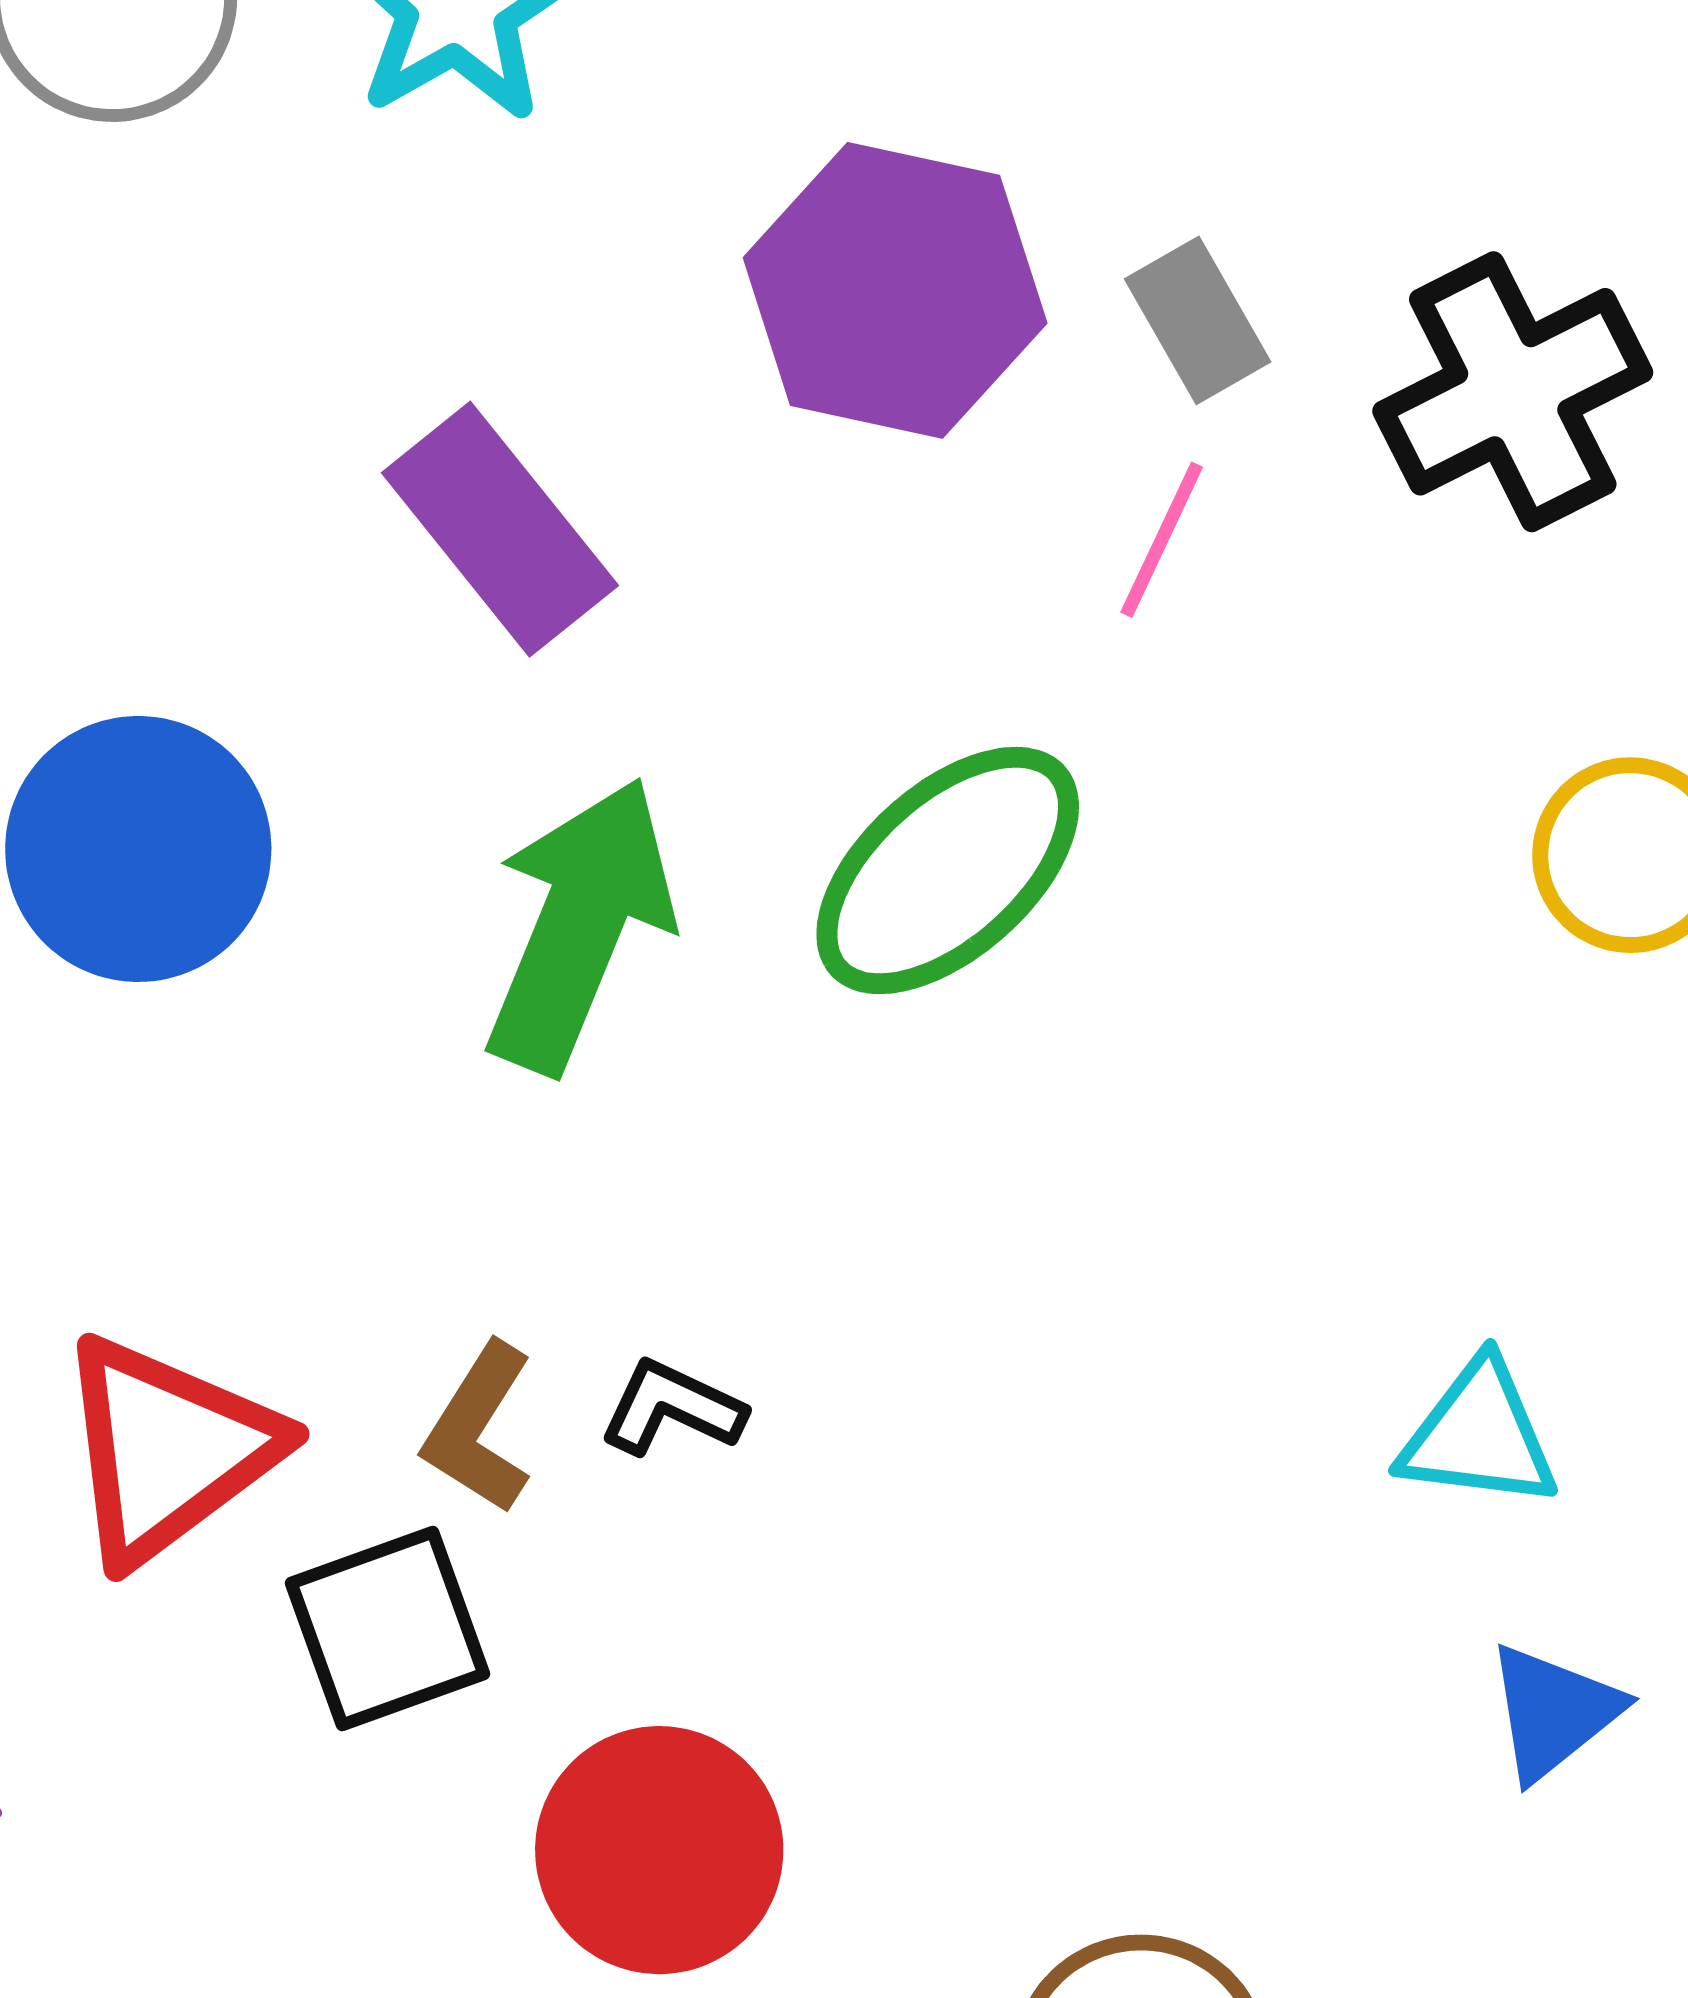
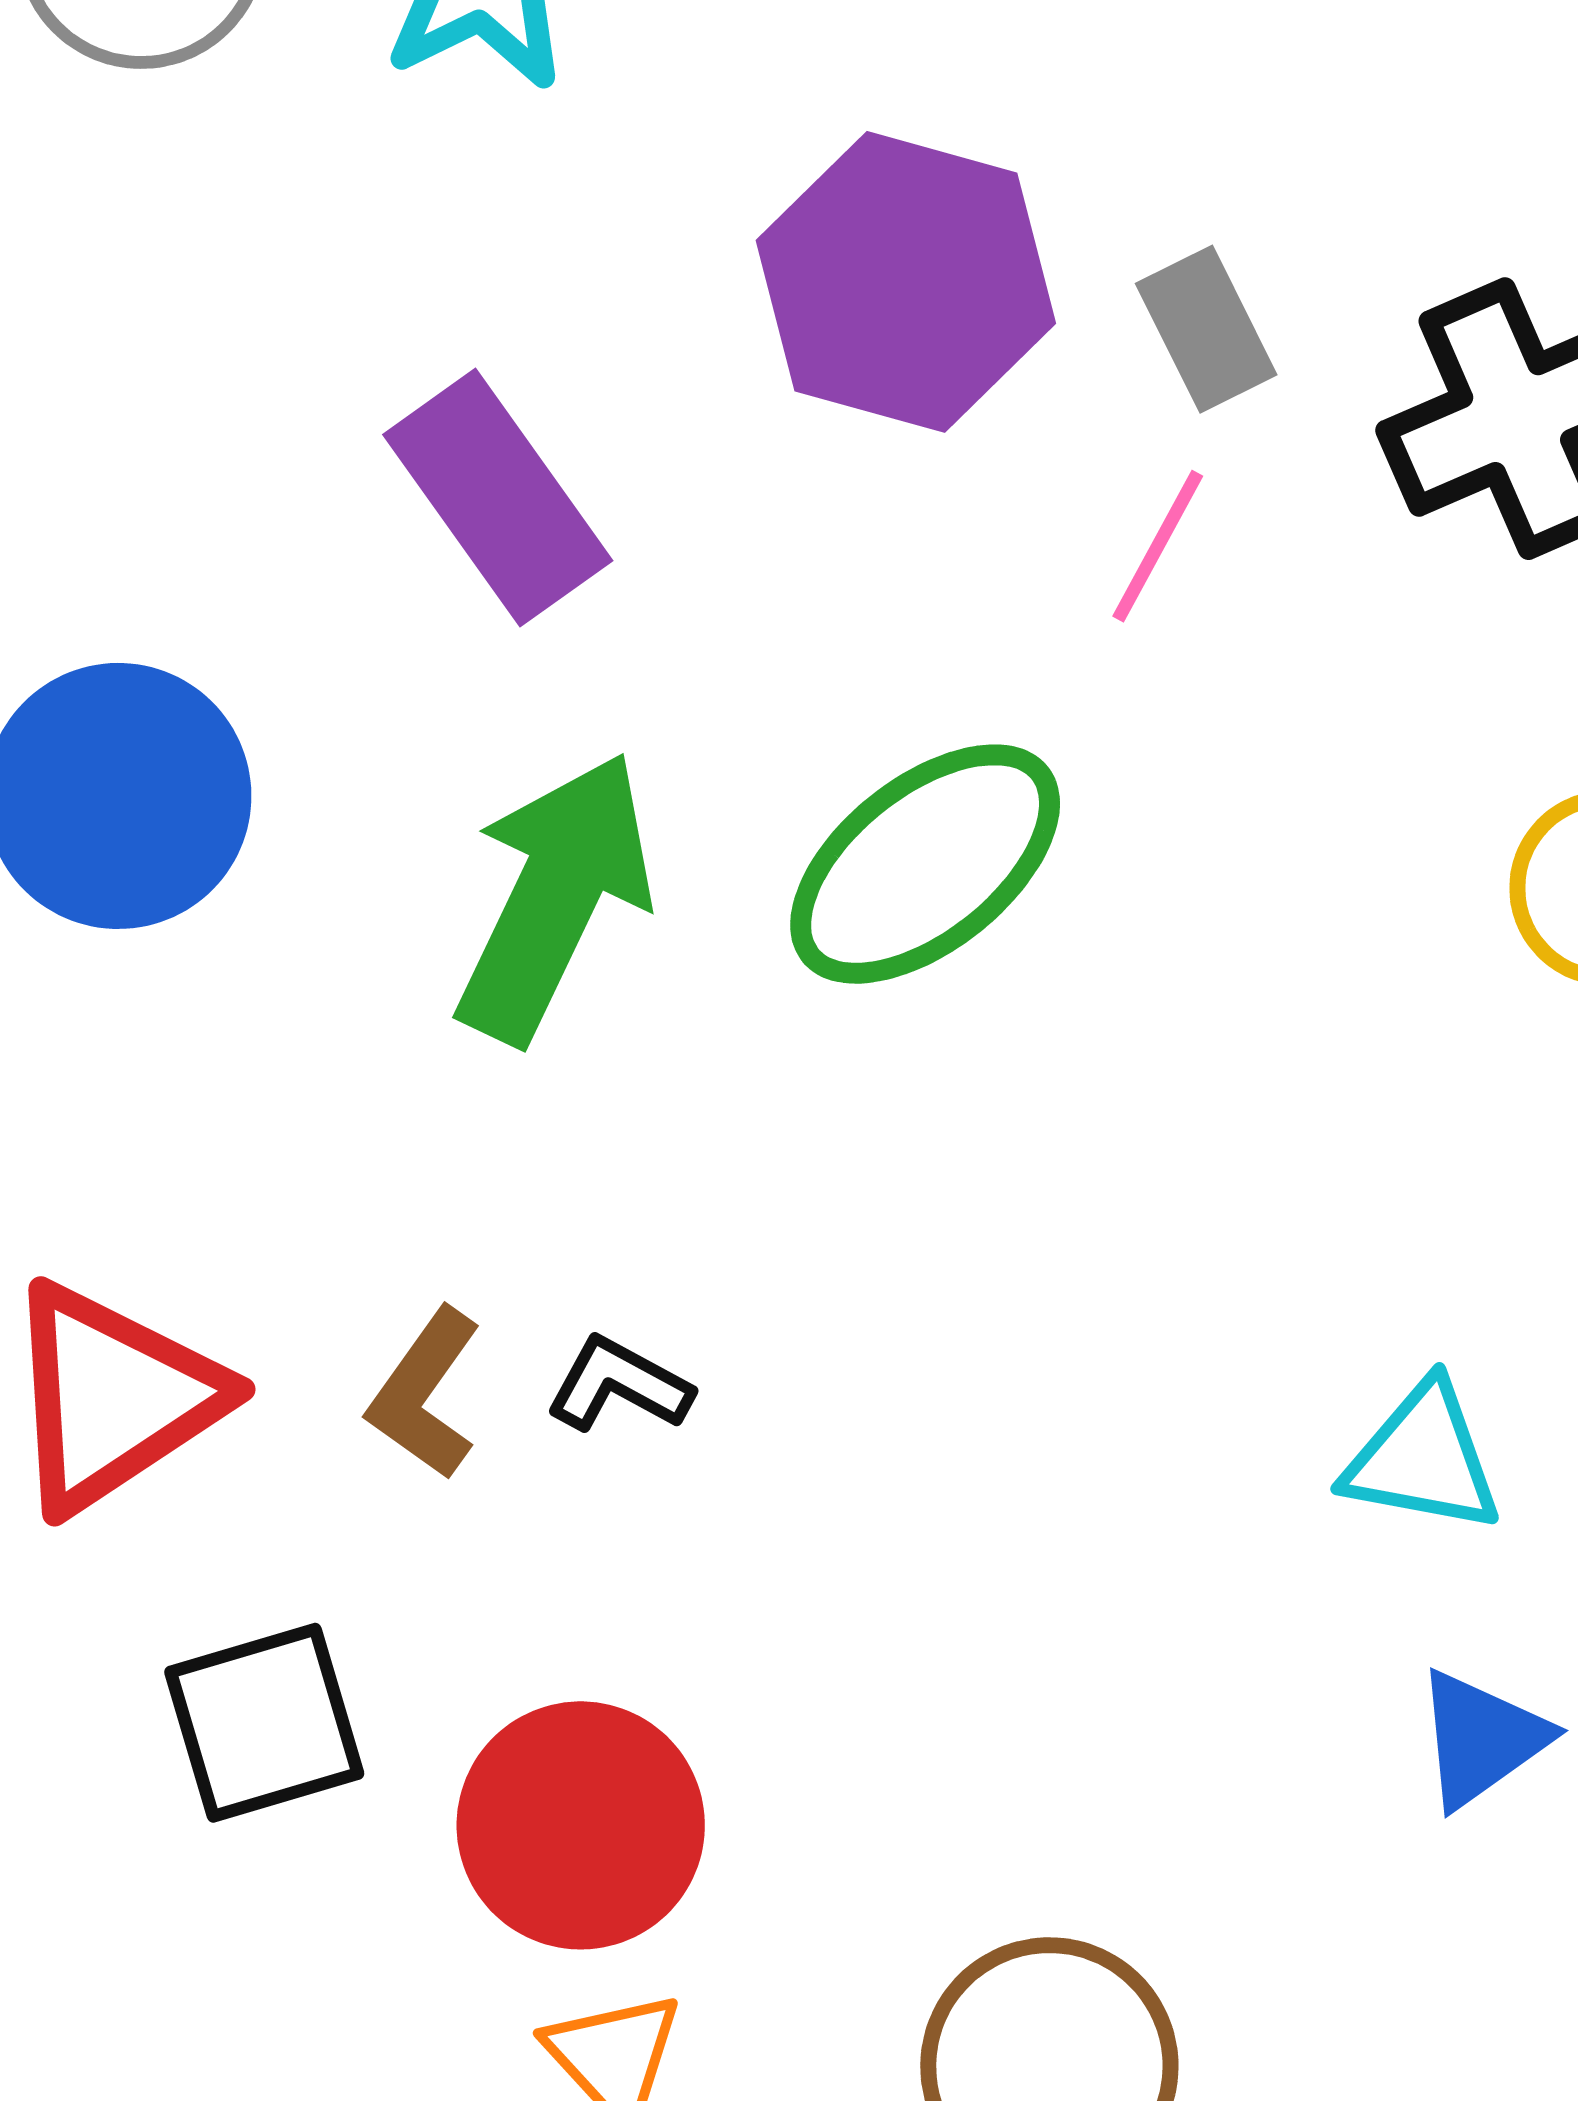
black square: (388, 1628) -> (264, 1723), moved

